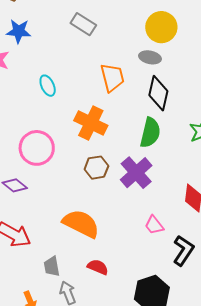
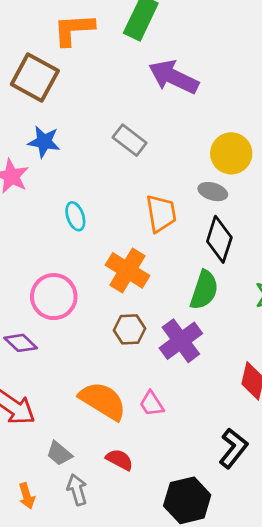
pink trapezoid: (154, 225) -> (152, 404), moved
gray trapezoid: (52, 266) -> (59, 453), turned -45

